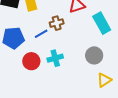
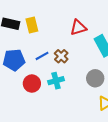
brown cross: (57, 23) -> (61, 56), moved, turned -32

